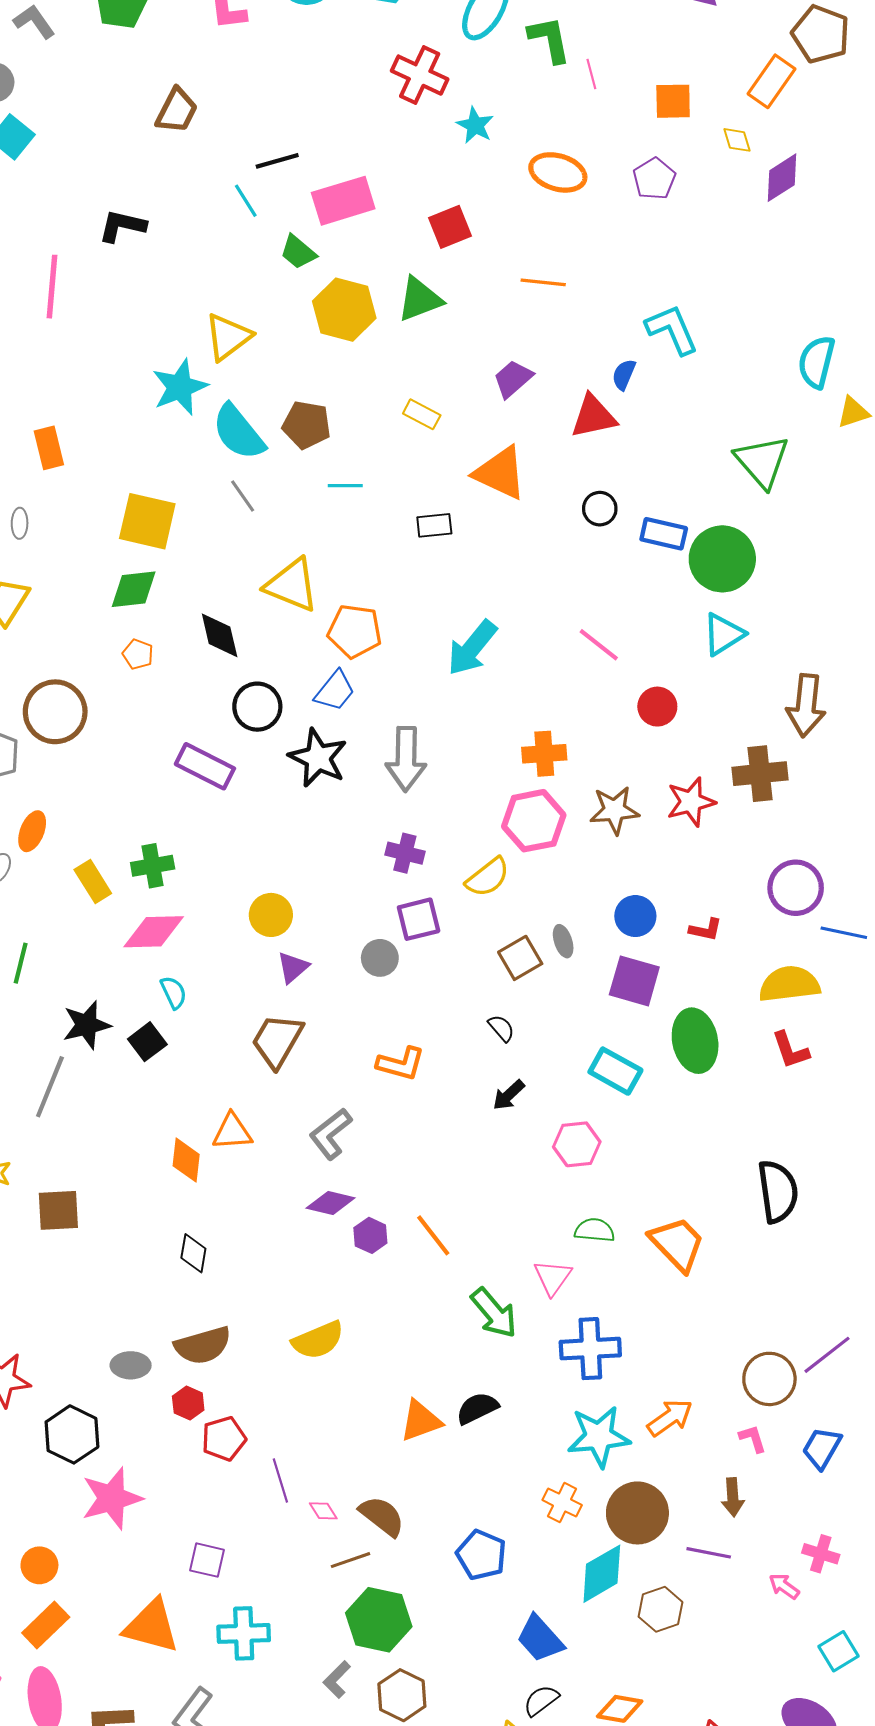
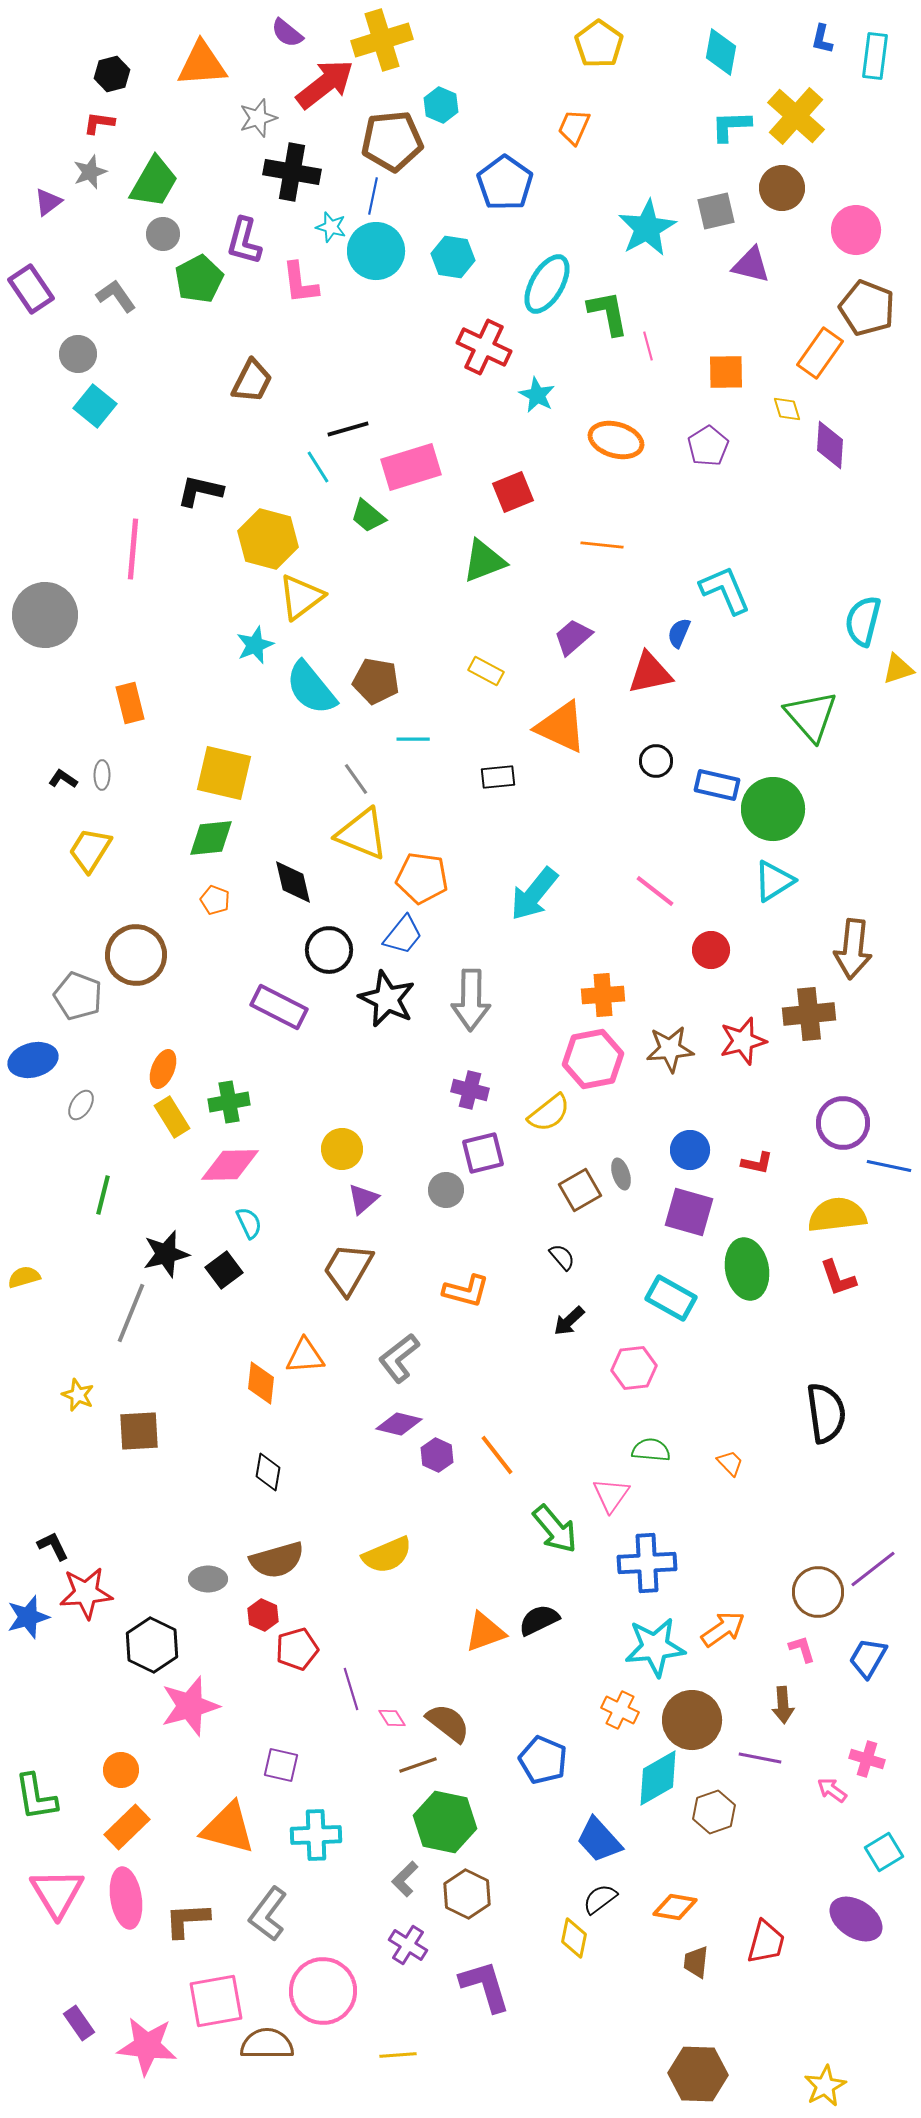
purple diamond: (782, 178) -> (830, 445), turned -54
yellow hexagon: (344, 310) -> (268, 539), moved
cyan star: (180, 387) -> (255, 645), size x0.7
gray line: (243, 496) -> (356, 779), moved
orange ellipse: (32, 831) -> (163, 1069), moved
orange trapezoid: (677, 1244) -> (730, 1463), size x0.5

